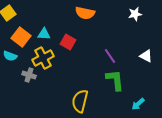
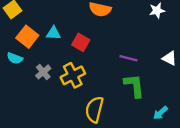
purple line: (110, 56) -> (129, 58), turned -42
yellow cross: (43, 58) -> (73, 75), moved
gray cross: (29, 75) -> (43, 72), moved, turned 32

